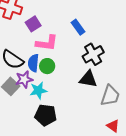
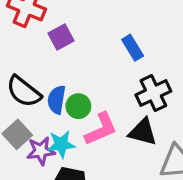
pink L-shape: (47, 43) -> (101, 129), moved, turned -35
purple star: (24, 79) -> (41, 151), moved

